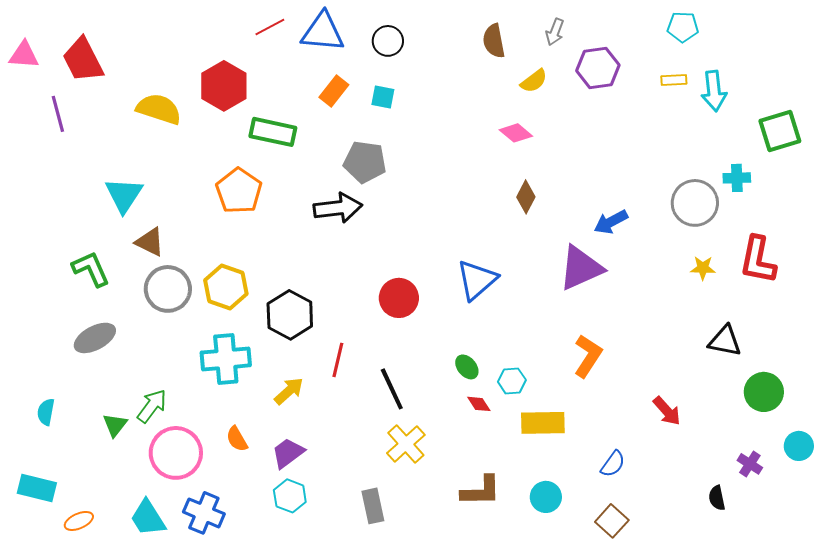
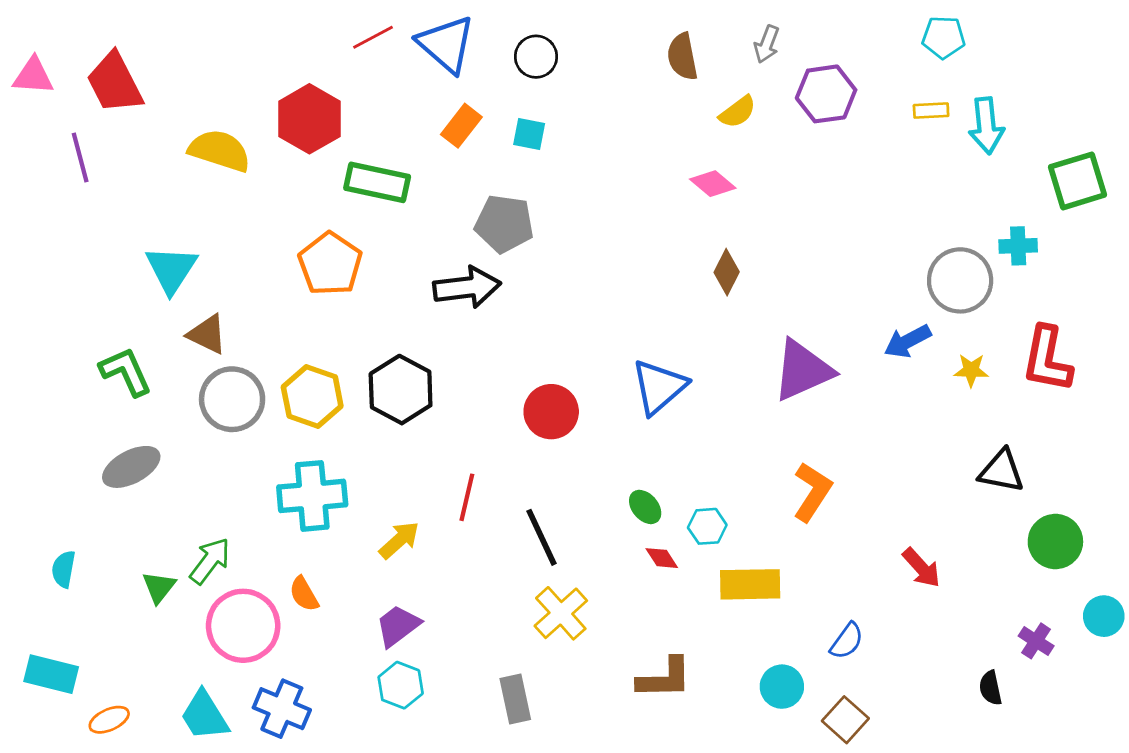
blue triangle: (323, 32) -> (446, 44), turned 36
blue arrow: (611, 222) -> (908, 341), moved
black hexagon: (290, 315) -> (401, 390), moved
orange semicircle: (237, 439) -> (304, 594), moved
cyan circle: (546, 497) -> (782, 687), moved

